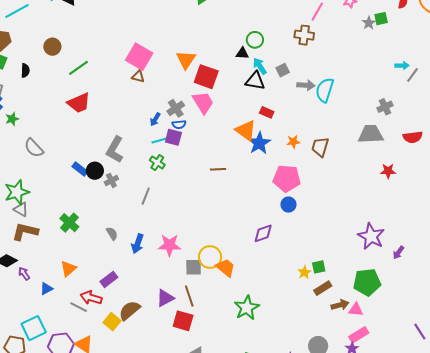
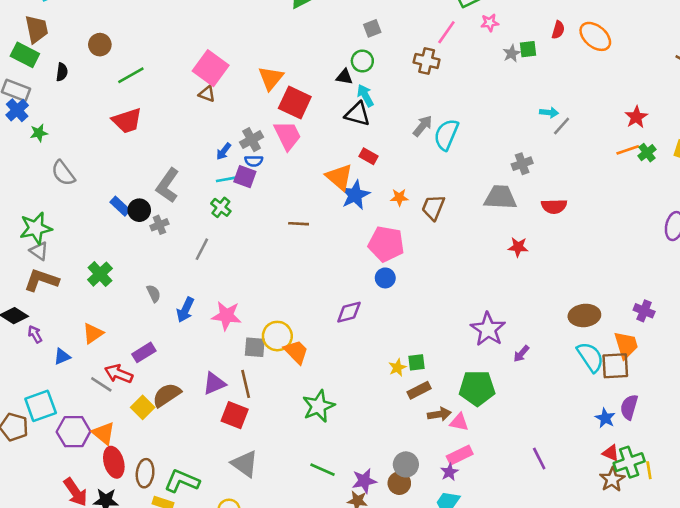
gray square: (283, 70) -> (372, 28), moved
gray arrow: (306, 85) -> (423, 126), turned -60

